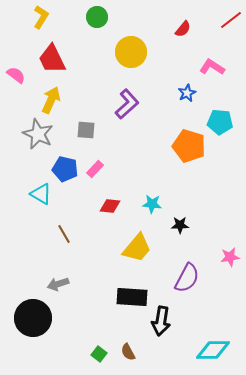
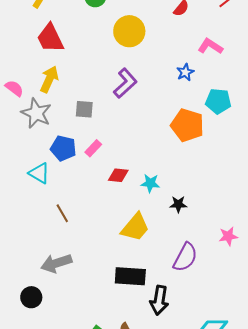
pink semicircle: (16, 75) -> (14, 88), moved
red diamond: (110, 206) -> (118, 175), moved
gray arrow: (58, 284) -> (56, 263), size x1.4
black circle: (33, 318) -> (31, 297), size x0.6

